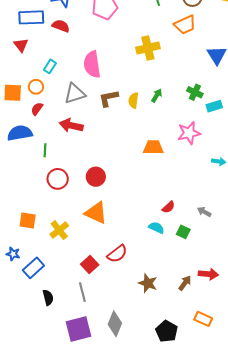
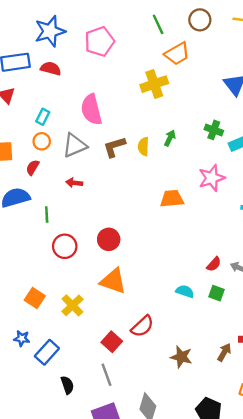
orange trapezoid: (185, 25) -> (177, 54), moved
orange circle: (36, 87) -> (42, 141), moved
red arrow: (71, 125) -> (74, 183), size x0.6
red semicircle: (168, 207) -> (214, 264), moved
orange square: (28, 221) -> (35, 298), turned 30

